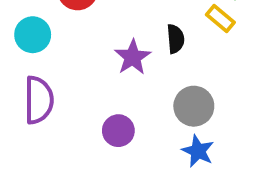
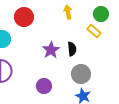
black semicircle: (175, 39) -> (72, 49), moved

